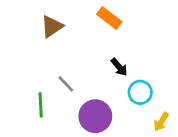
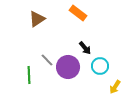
purple circle: (95, 116) -> (68, 67), moved

